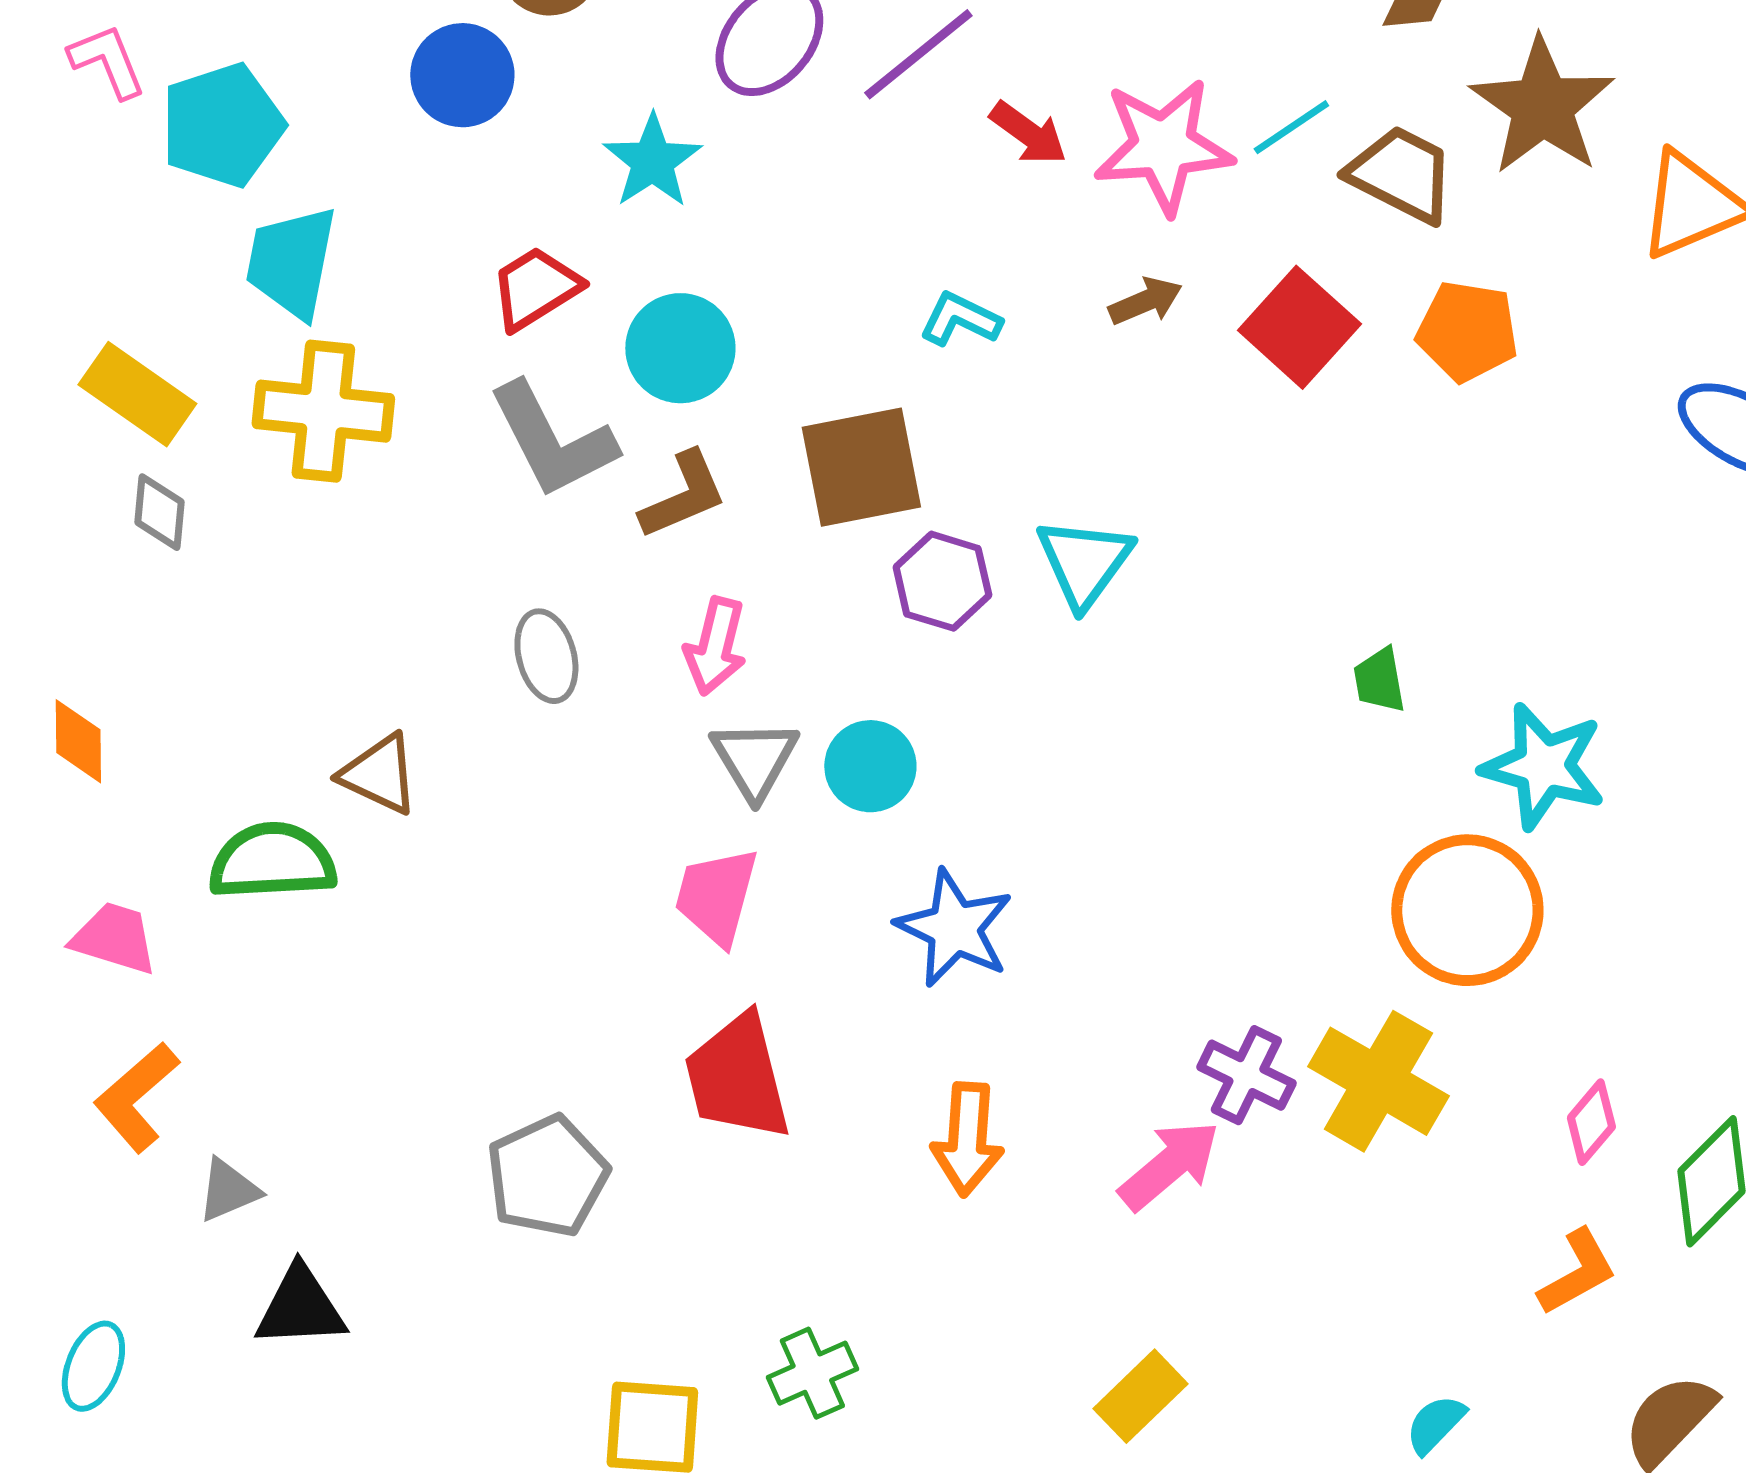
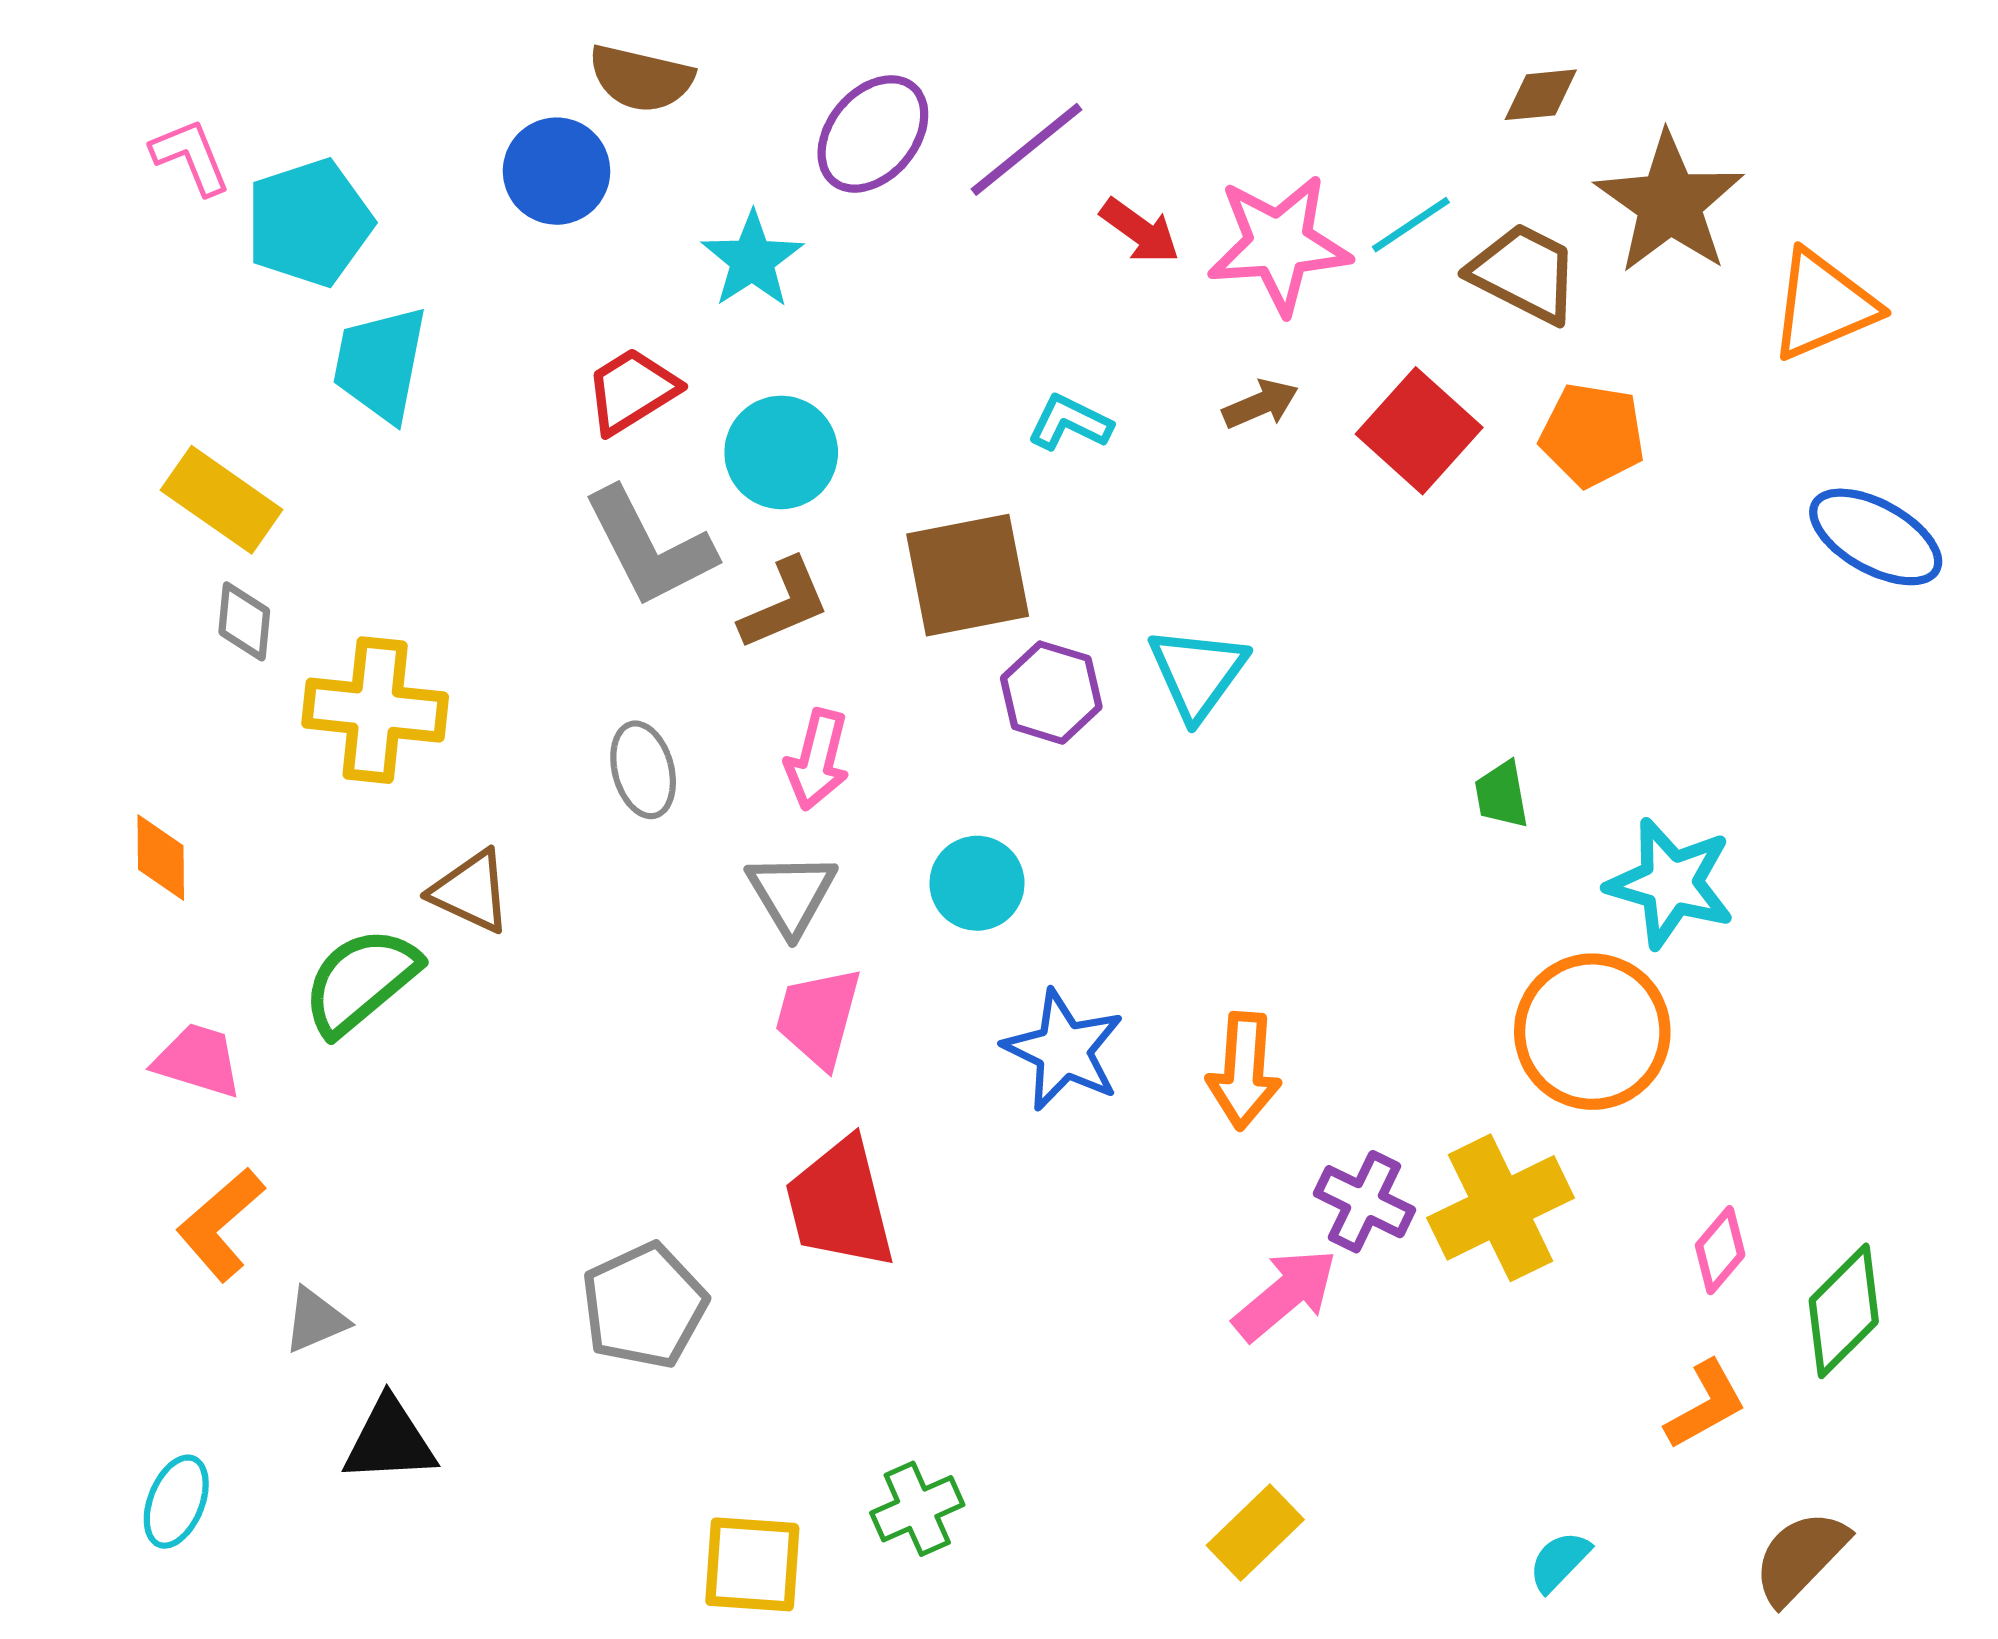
yellow cross: (323, 411) -> (375, 710), moved
gray triangle: (754, 759) -> (791, 894), moved
green semicircle: (272, 861) -> (361, 981), turned -37
yellow cross: (1378, 1081) -> (1501, 1208), turned 34
orange arrow: (967, 1139) -> (1244, 1071), moved

